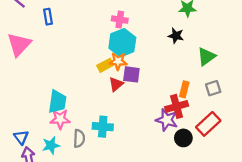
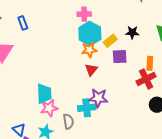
black star: (176, 36) -> (132, 32), moved
yellow rectangle: (105, 65) -> (110, 41), moved
purple square: (131, 74) -> (120, 57), moved
purple star: (167, 120) -> (98, 98), moved

